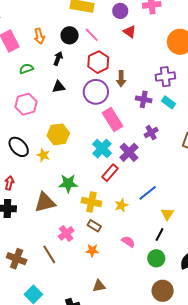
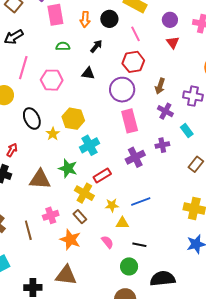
black circle: (70, 35) -> (109, 19), moved
brown arrow: (121, 79) -> (160, 86), moved
cyan rectangle: (168, 102) -> (187, 131), moved
cyan cross: (102, 149) -> (89, 145), moved
red rectangle: (110, 173) -> (102, 176), moved
yellow triangle: (167, 214) -> (122, 223), moved, turned 40
black line: (160, 235) -> (139, 245), turned 56
orange star: (92, 250) -> (70, 240), size x1.5
brown triangle: (99, 286) -> (66, 275), size x1.6

